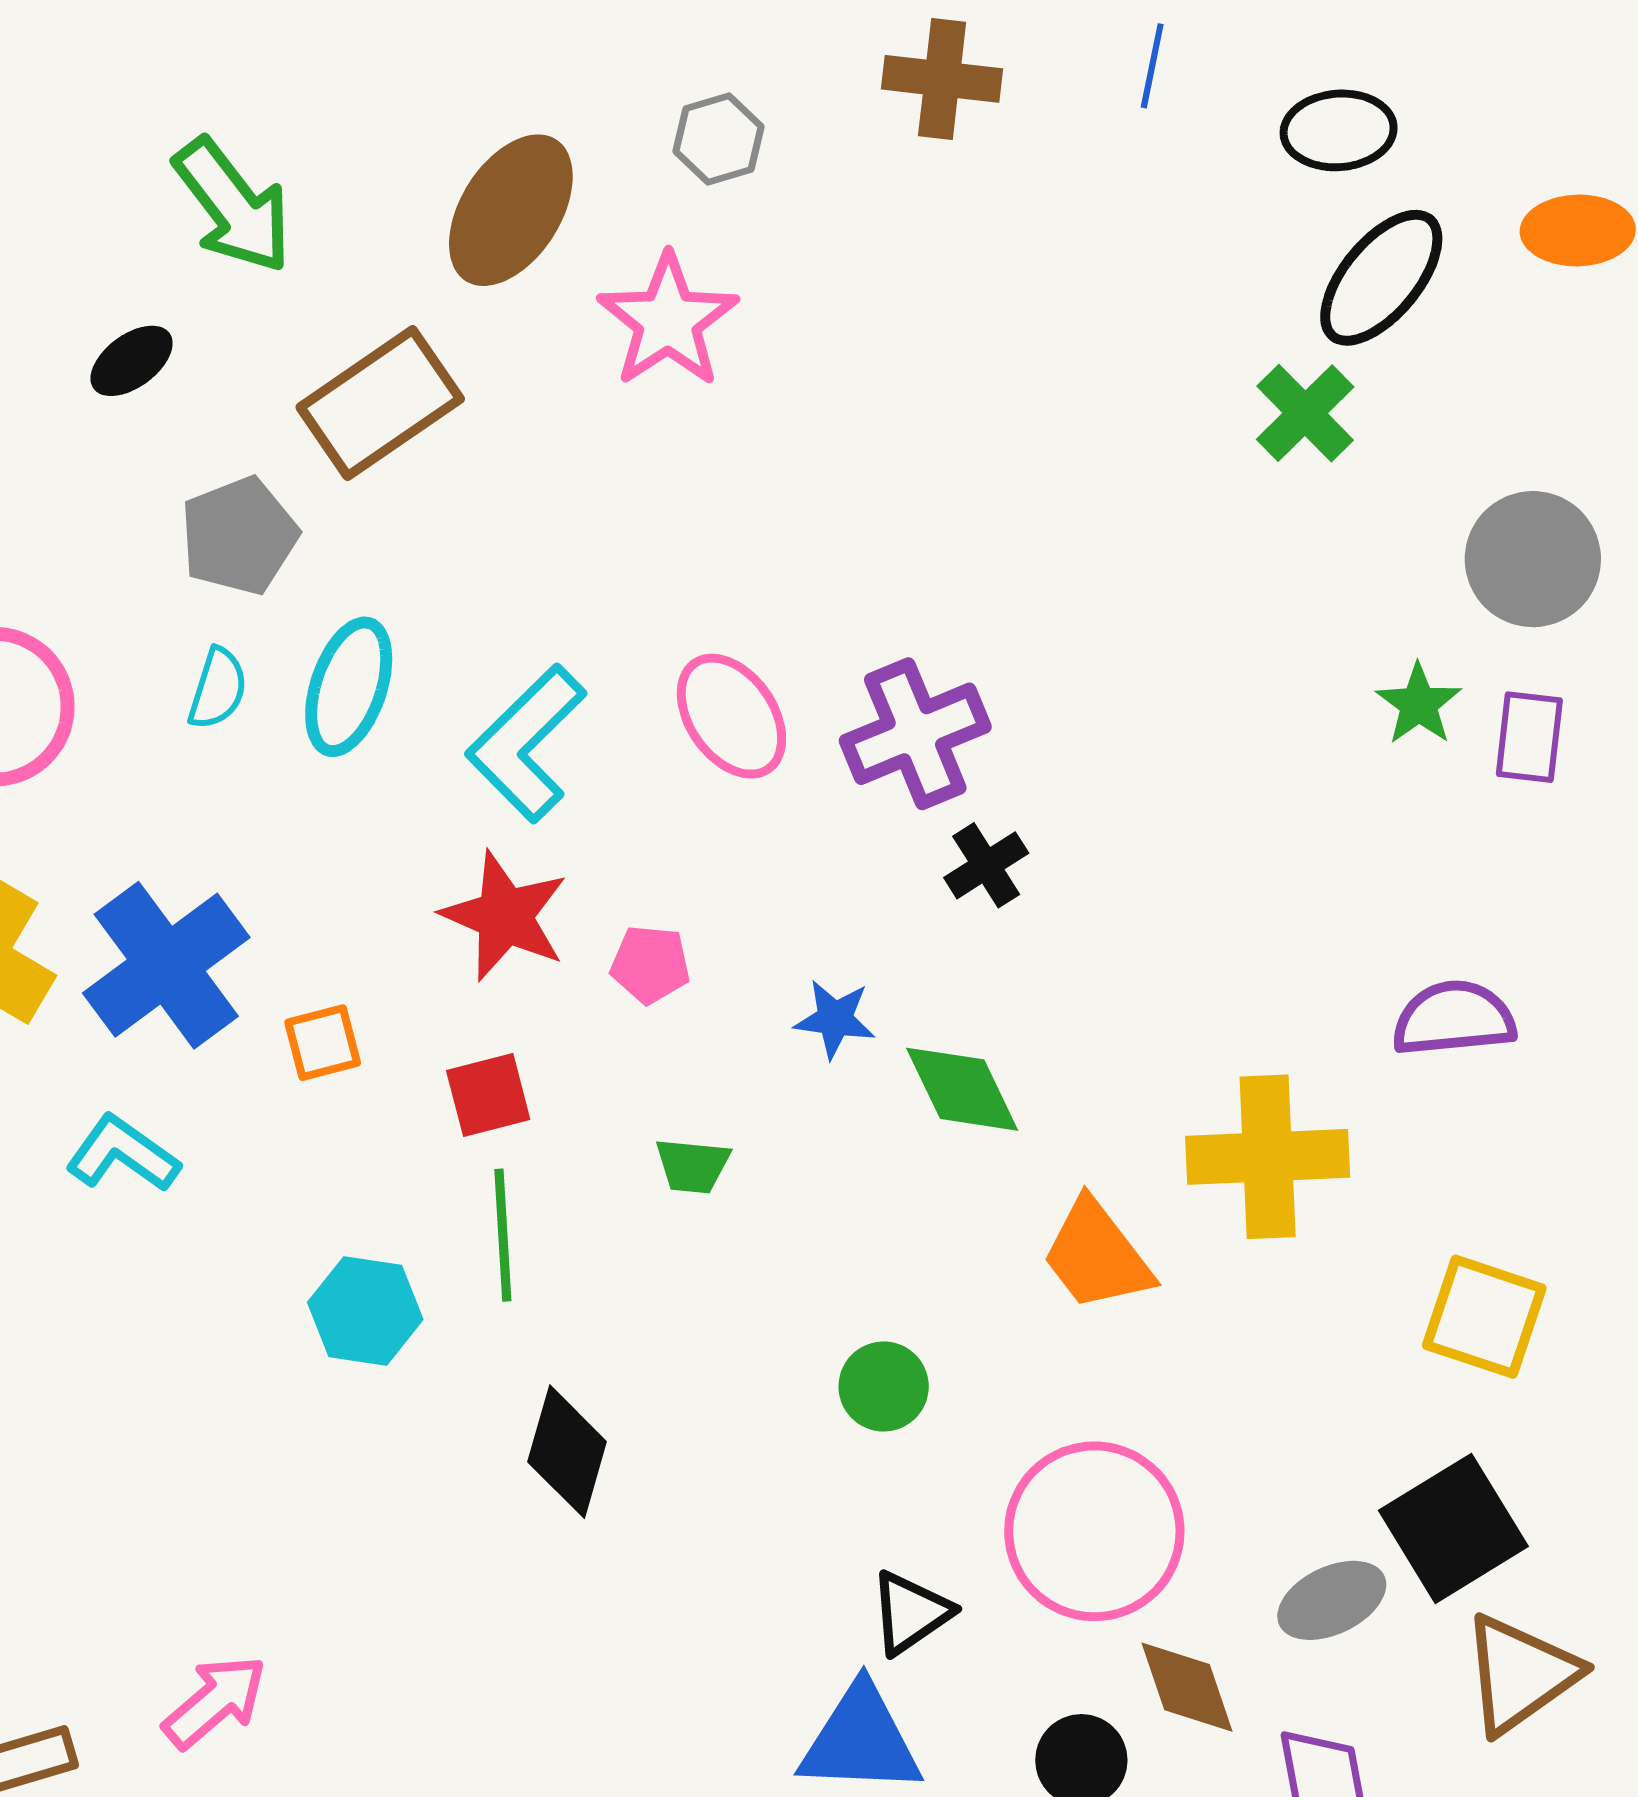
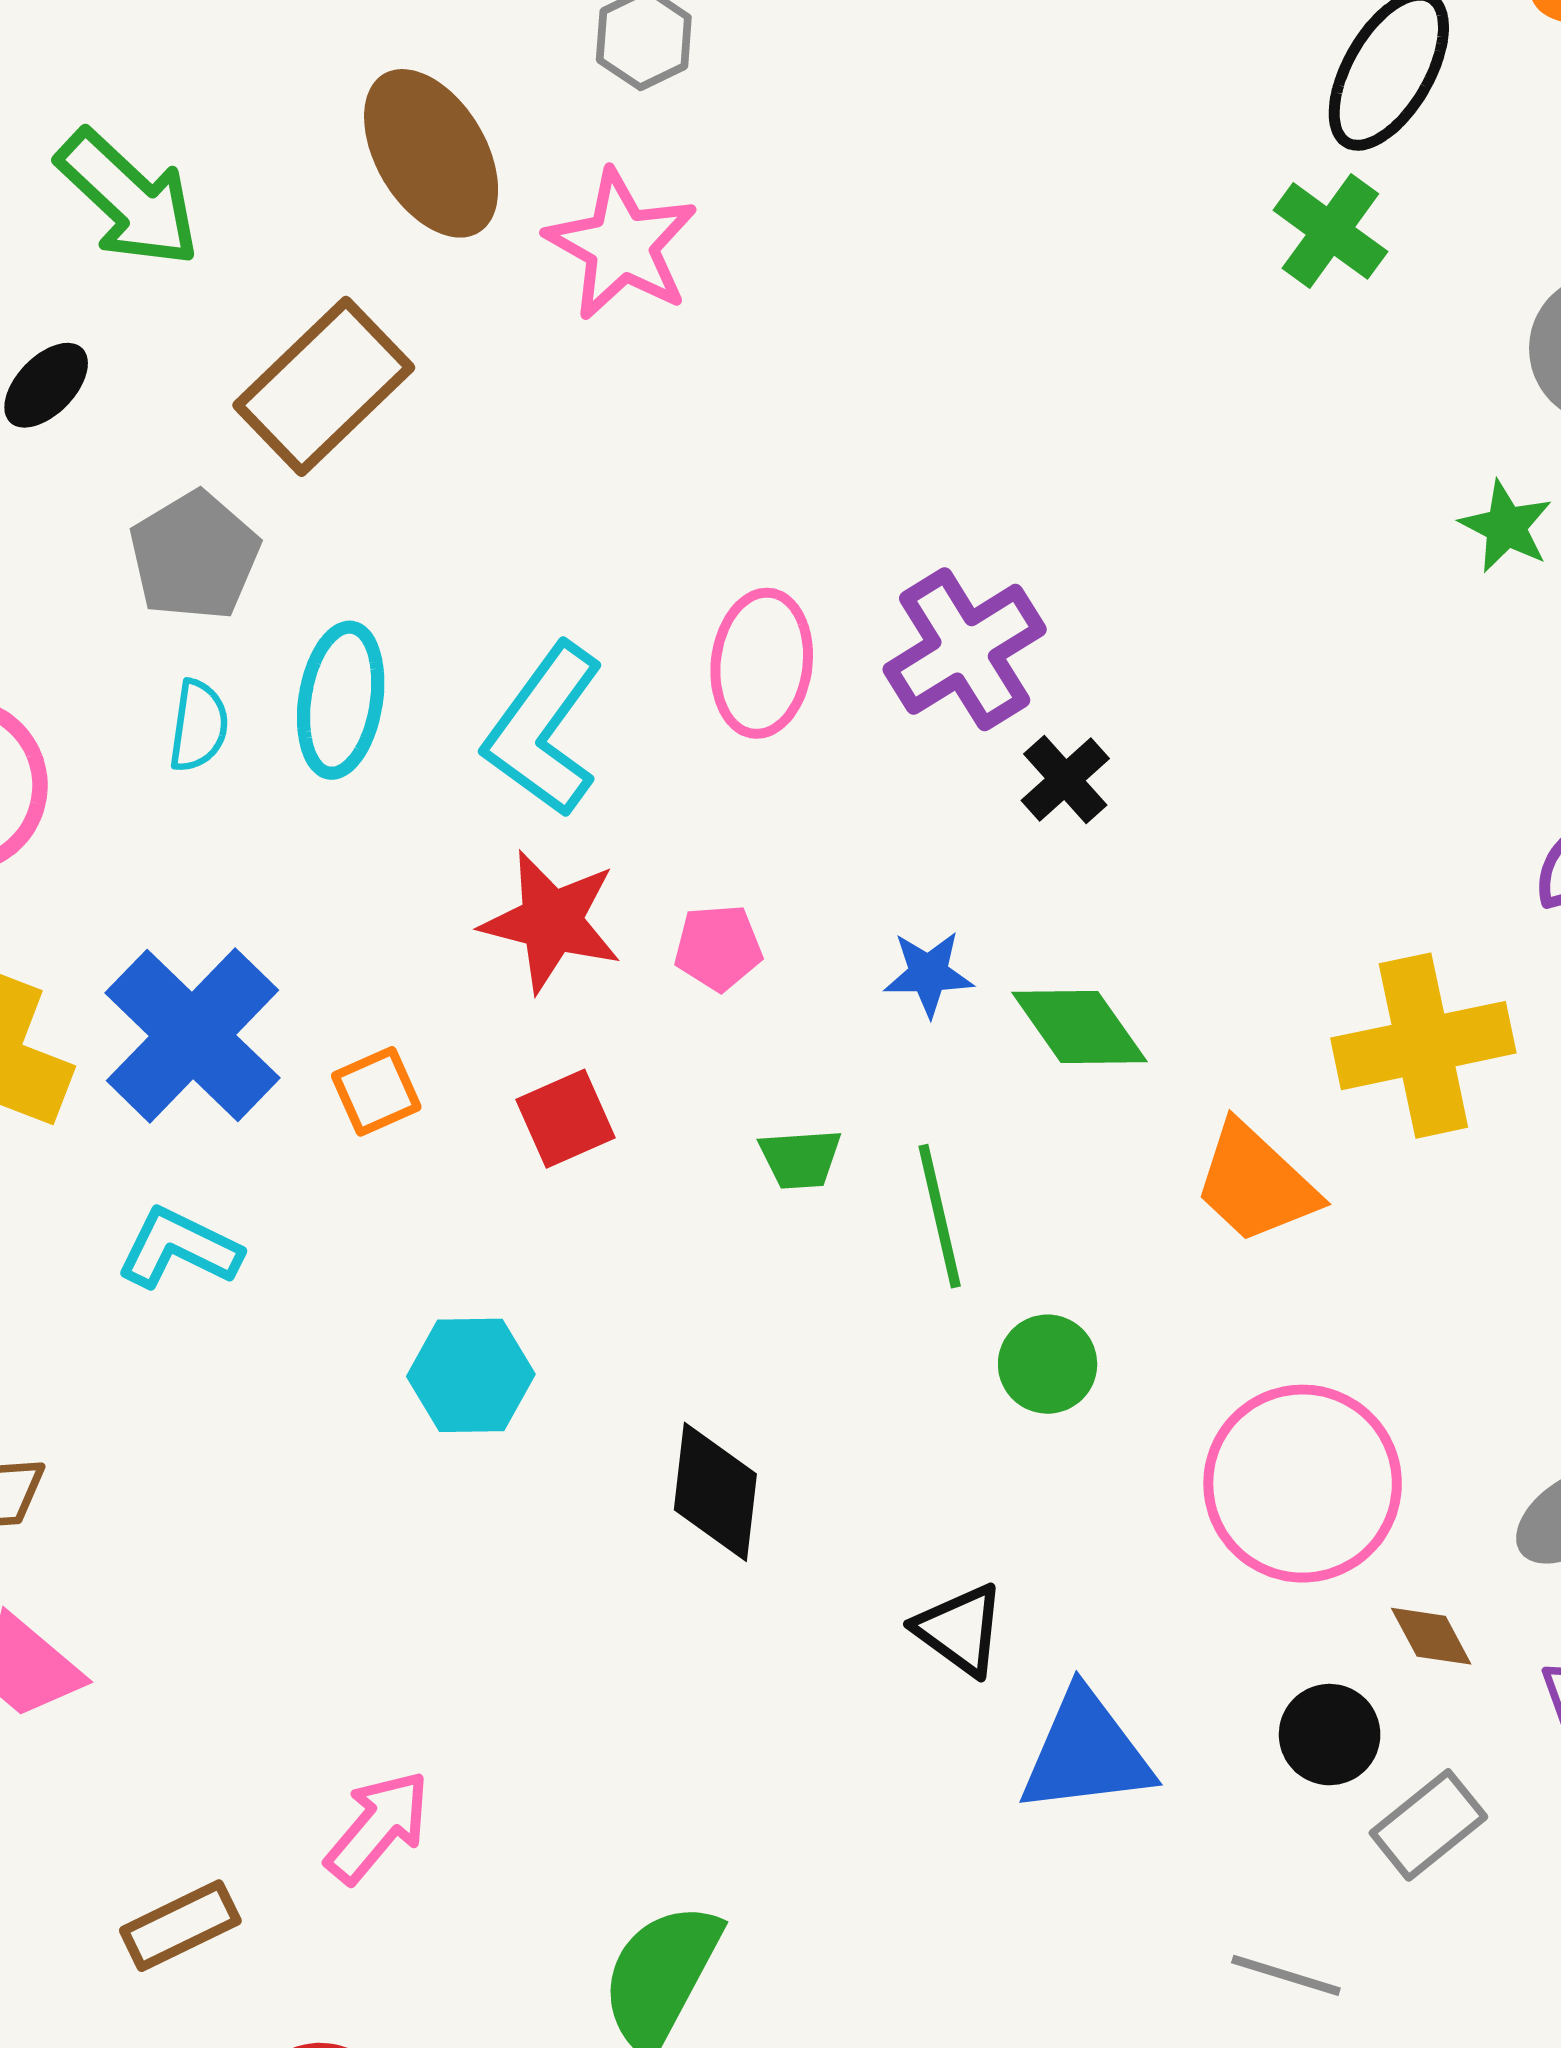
brown ellipse: (511, 210) -> (431, 153), turned -54
pink ellipse: (731, 716) -> (762, 663), turned 51
green line: (503, 1235) -> (940, 1216), moved
black triangle: (911, 1613) -> (960, 1630), moved, turned -40
brown diamond: (1187, 1687) -> (1431, 1636), size x0.7

